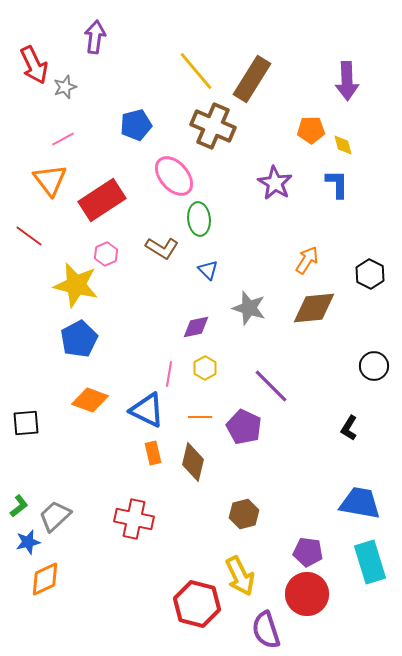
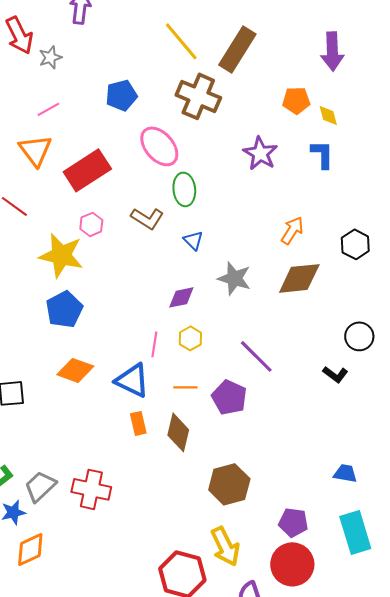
black L-shape: (349, 428) -> (335, 374), moved, turned -85
blue trapezoid: (360, 503) -> (345, 473), size x0.6
brown hexagon: (244, 514) -> (229, 484), size x1.4
red cross: (134, 519) -> (91, 489), moved

